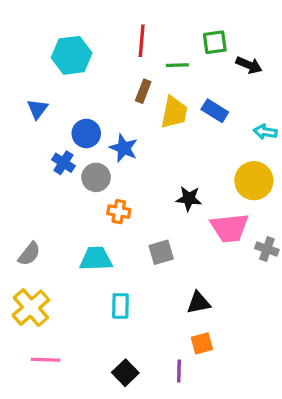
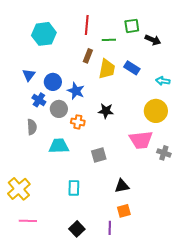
blue triangle: (37, 109) -> (29, 75), moved
black star: (189, 199) -> (106, 111), moved
orange cross: (119, 212) -> (78, 122), moved
gray semicircle: (29, 254) -> (32, 127), moved, turned -42
cyan trapezoid: (96, 259) -> (59, 146), moved

